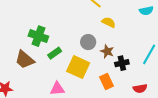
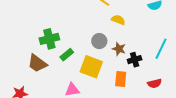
green cross: (38, 36) -> (49, 39), turned -30
orange rectangle: (107, 81) -> (121, 79), turned 35

